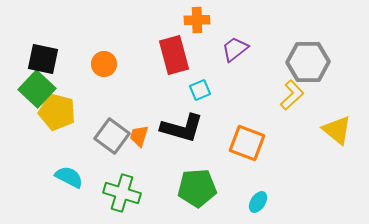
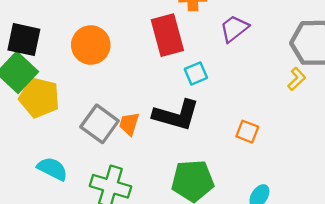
orange circle: (104, 64) -> (91, 45), size x1.4
yellow L-shape: (292, 95) -> (297, 79), size x0.7
orange square: (247, 143) -> (247, 132), size x0.6

